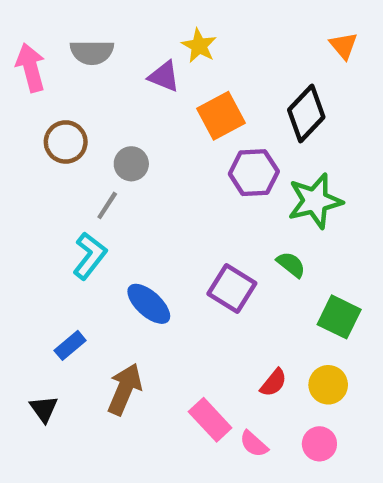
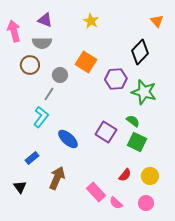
gray semicircle: (92, 52) -> (42, 43), moved
purple triangle: (164, 76) -> (45, 20), moved
orange square: (221, 116) -> (86, 62), moved, turned -30
green star: (315, 201) -> (144, 92), turned 30
green square: (339, 317) -> (137, 142), moved

